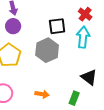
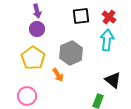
black square: (57, 26) -> (81, 16), moved
orange arrow: (42, 94) -> (58, 75), moved, turned 48

